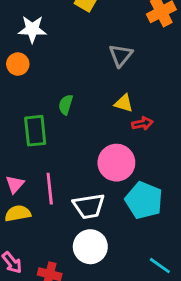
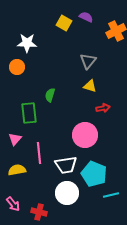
yellow triangle: (124, 103) -> (90, 86), moved
pink triangle: (15, 184) -> (15, 139), moved
cyan pentagon: (144, 200) -> (94, 174), moved
cyan line: (160, 266) -> (111, 195), moved, turned -49

